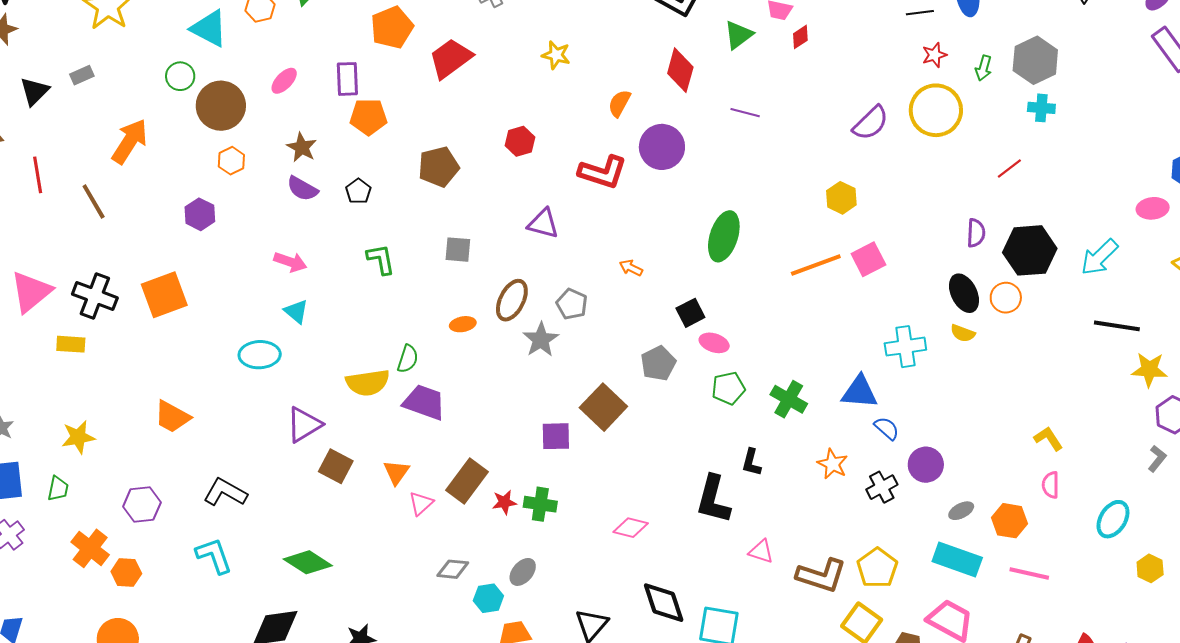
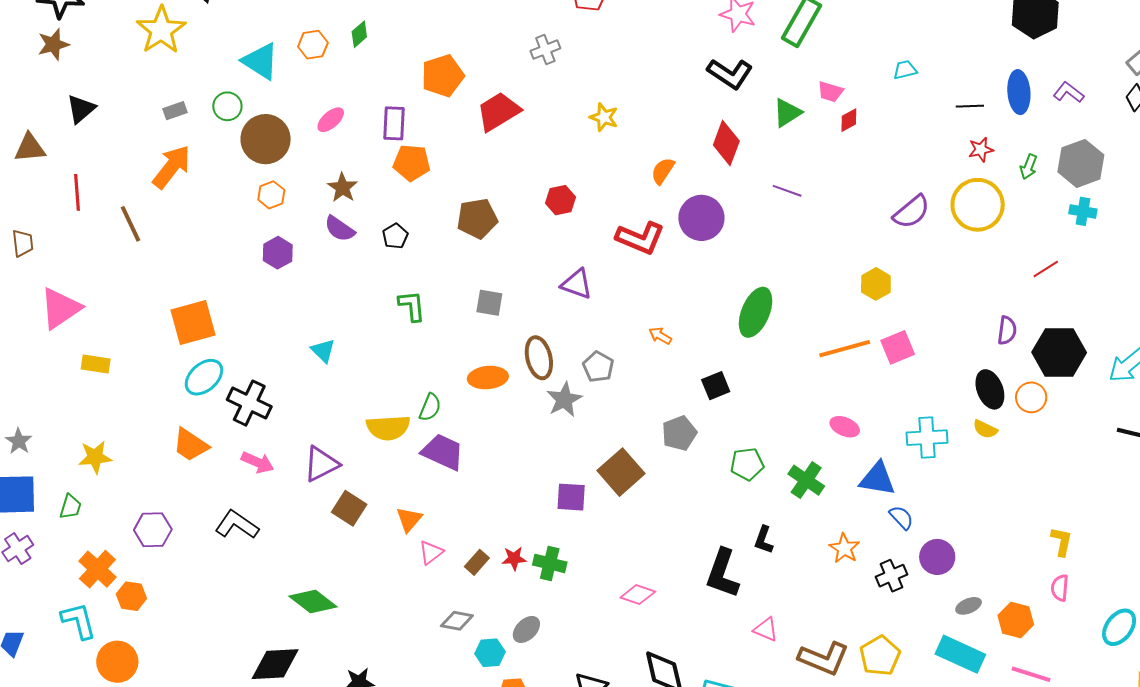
gray rectangle: (82, 75) -> (175, 111), moved
purple hexagon: (200, 214) -> (278, 253), moved
pink arrow: (290, 262) -> (258, 462), moved
black cross: (95, 296) -> (249, 403), moved
brown ellipse: (512, 300) -> (539, 358), turned -45
orange ellipse: (463, 324) -> (488, 378), size x1.5
pink ellipse: (714, 343) -> (845, 427), moved
cyan ellipse: (260, 355) -> (204, 377), moved, turned -45
yellow L-shape: (1048, 439) -> (1062, 542), turned 40
brown rectangle: (467, 481) -> (477, 562), moved, size x0.6
cyan L-shape: (214, 556) -> (79, 621), moved

